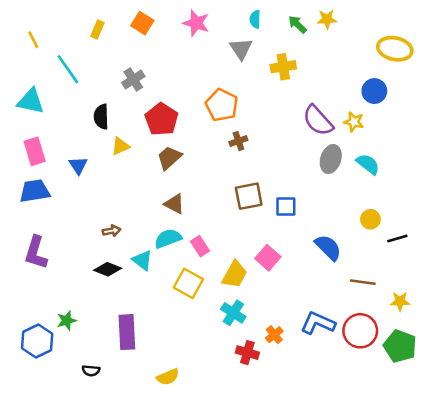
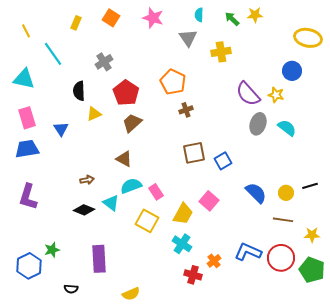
brown triangle: (174, 204) -> (124, 159), moved
blue square: (286, 206) -> (223, 161), turned -30
yellow circle: (370, 219) -> (286, 193), moved

